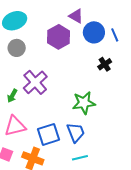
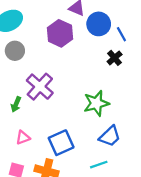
blue line: (115, 35) -> (121, 34), moved
pink triangle: (15, 126) -> (23, 138), size x0.6
blue trapezoid: (76, 132) -> (110, 136), moved, turned 75

